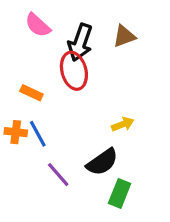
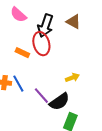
brown triangle: (124, 36) -> (73, 22), turned 49
orange rectangle: (31, 93) -> (22, 53), moved
purple line: (58, 175) -> (41, 96), moved

